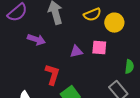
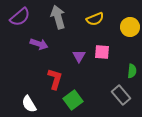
yellow circle: (114, 23) -> (130, 27), moved
purple triangle: (76, 52) -> (79, 56), turned -48

